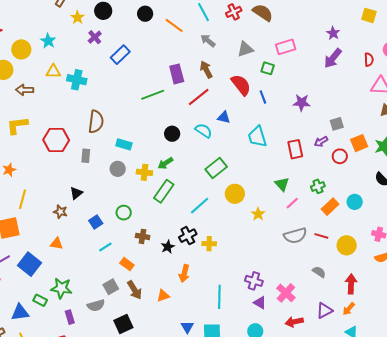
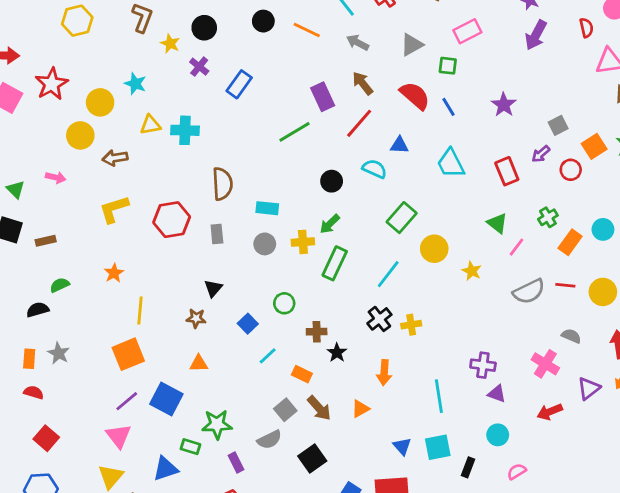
purple star: (302, 103) -> (504, 105), turned -30
black star: (168, 247) -> (337, 353), moved
pink cross: (286, 293) -> (545, 364), moved

